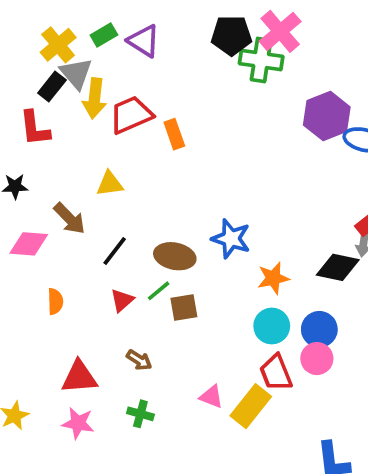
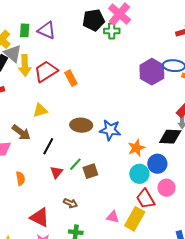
green rectangle: (104, 35) -> (25, 30), turned -48
green cross: (261, 60) -> (112, 31), size x0.7
purple hexagon: (327, 116) -> (152, 72), moved
brown ellipse: (175, 256) -> (81, 125), moved
blue circle: (319, 329) -> (157, 164), moved
red triangle: (79, 377) -> (40, 217), turned 40

